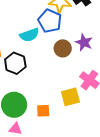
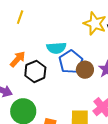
blue pentagon: (50, 21) -> (71, 62), moved

